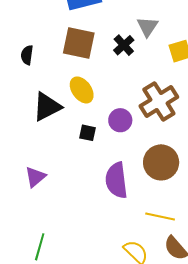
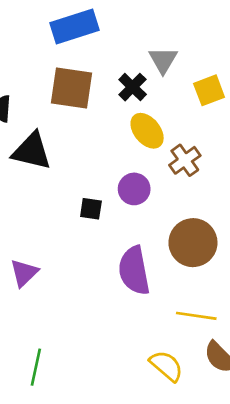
yellow ellipse: (82, 90) -> (147, 131), moved
brown cross: (159, 101) -> (185, 160), size x0.6
black triangle: (47, 107) -> (32, 151), moved, turned 44

